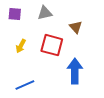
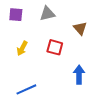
red square: (52, 45) -> (55, 47), size x0.7
blue arrow: (75, 71) -> (79, 75), size x0.7

